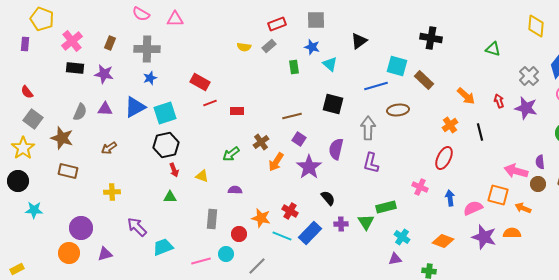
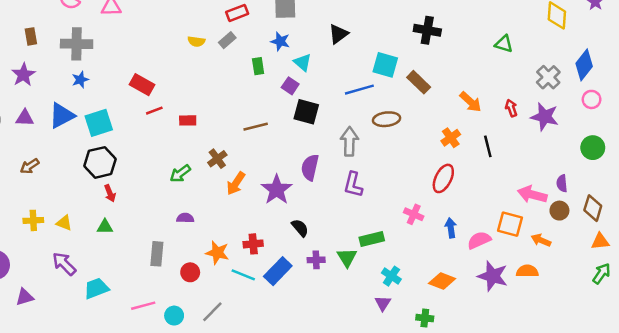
brown rectangle: (110, 43) -> (31, 36), turned -32
purple star: (104, 74) -> (23, 75), turned 30
purple square: (299, 139) -> (290, 86), moved
yellow triangle: (202, 176) -> (64, 223), moved
red cross: (290, 211) -> (253, 244), turned -35
cyan circle: (226, 254) -> (174, 316), moved
purple triangle: (395, 259) -> (383, 303), turned -48

